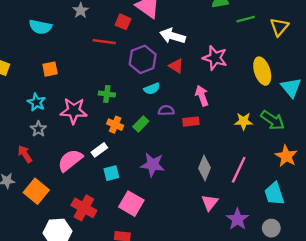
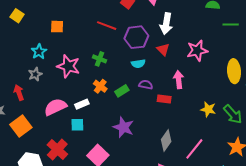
white arrow: (173, 36) -> (166, 24), turned -110
red line: (104, 42) -> (107, 26), moved
pink star: (215, 58) -> (197, 51), turned 30
cyan square: (111, 173) -> (77, 125), moved

